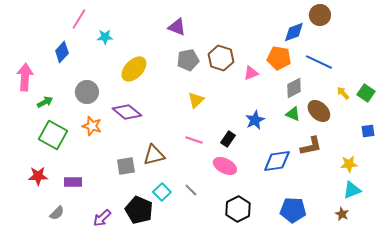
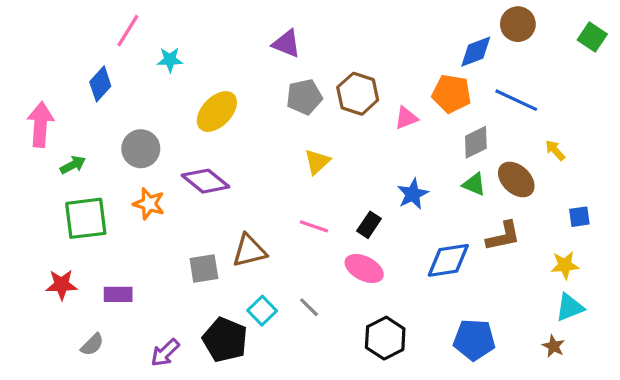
green square: (366, 93) -> (592, 37), moved
blue square: (368, 131) -> (579, 217), moved
green square: (53, 135) -> (86, 218), turned -36

